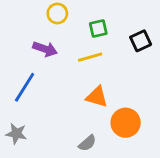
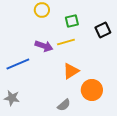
purple arrow: (45, 49) -> (44, 46), moved
blue line: (25, 87) -> (18, 64), turned 35
orange triangle: (97, 97) -> (71, 71), turned -48

